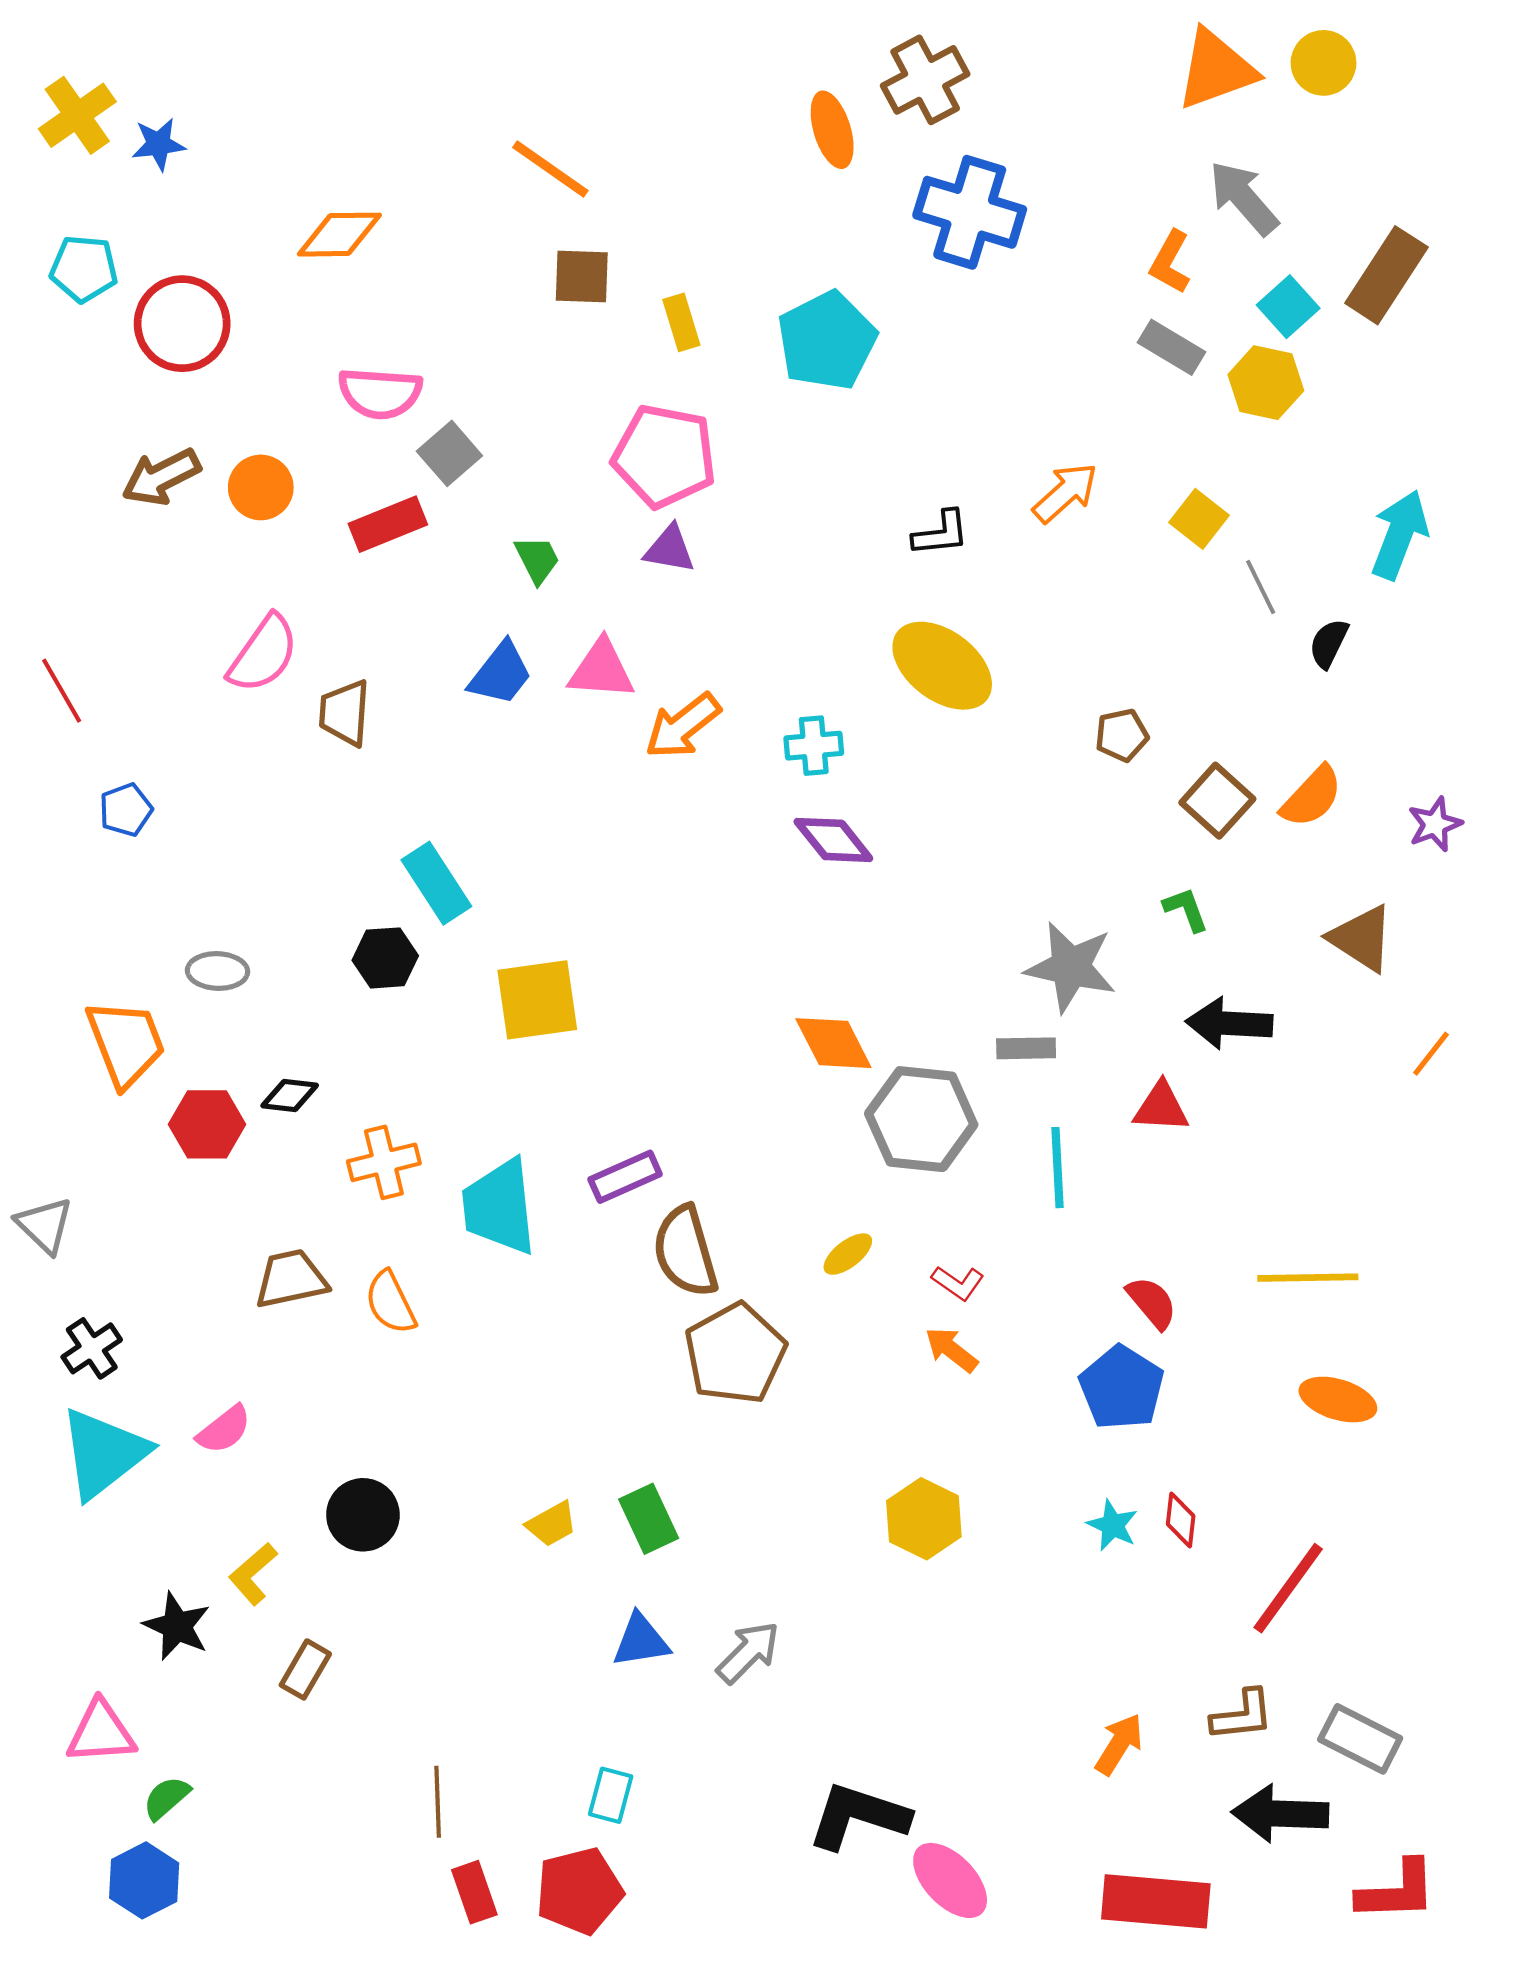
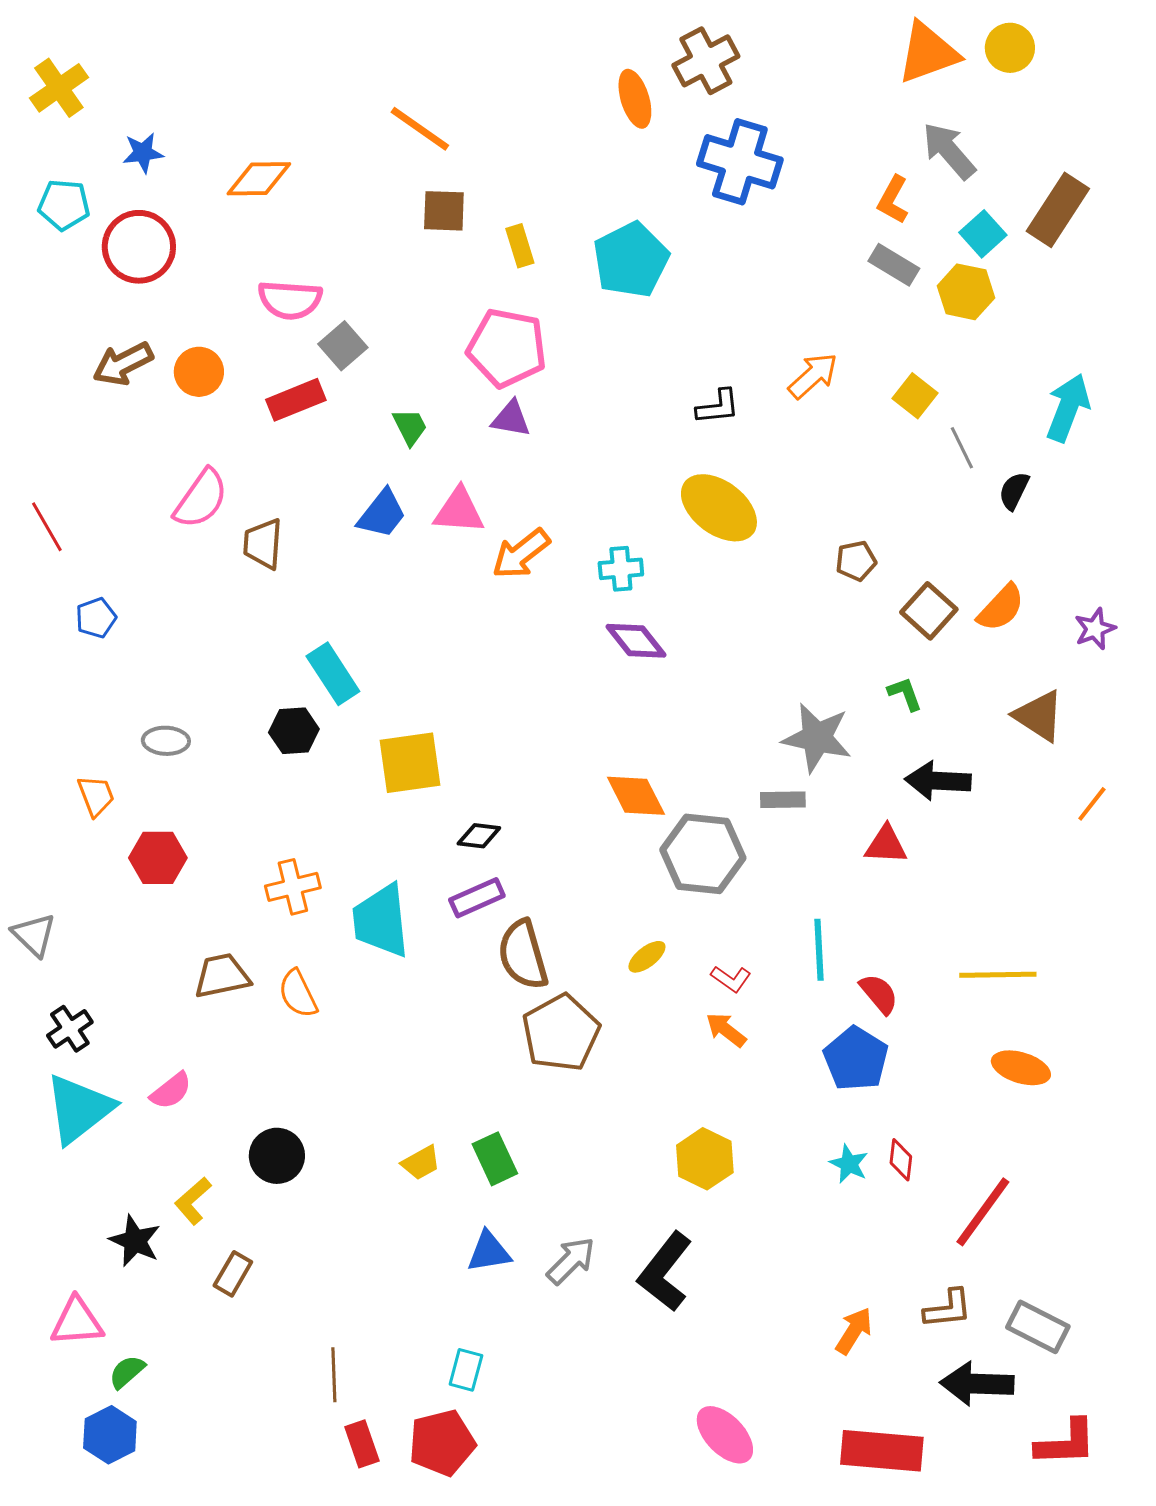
blue star: (159, 144) -> (143, 153), moved
orange trapezoid: (126, 1043) -> (96, 796), size x0.6
black diamond: (290, 1095) -> (479, 836), moved
cyan line: (1057, 1168) -> (819, 950), moved
black L-shape: (858, 1816) -> (665, 1272), moved, turned -70

